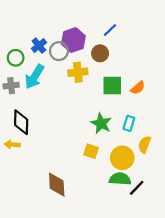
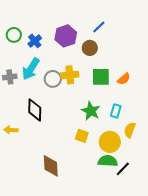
gray circle: (59, 51) -> (53, 79), moved
green circle: (16, 58) -> (14, 35), moved
yellow cross: (78, 72) -> (70, 75), moved
black diamond: (21, 122) -> (35, 110), moved

